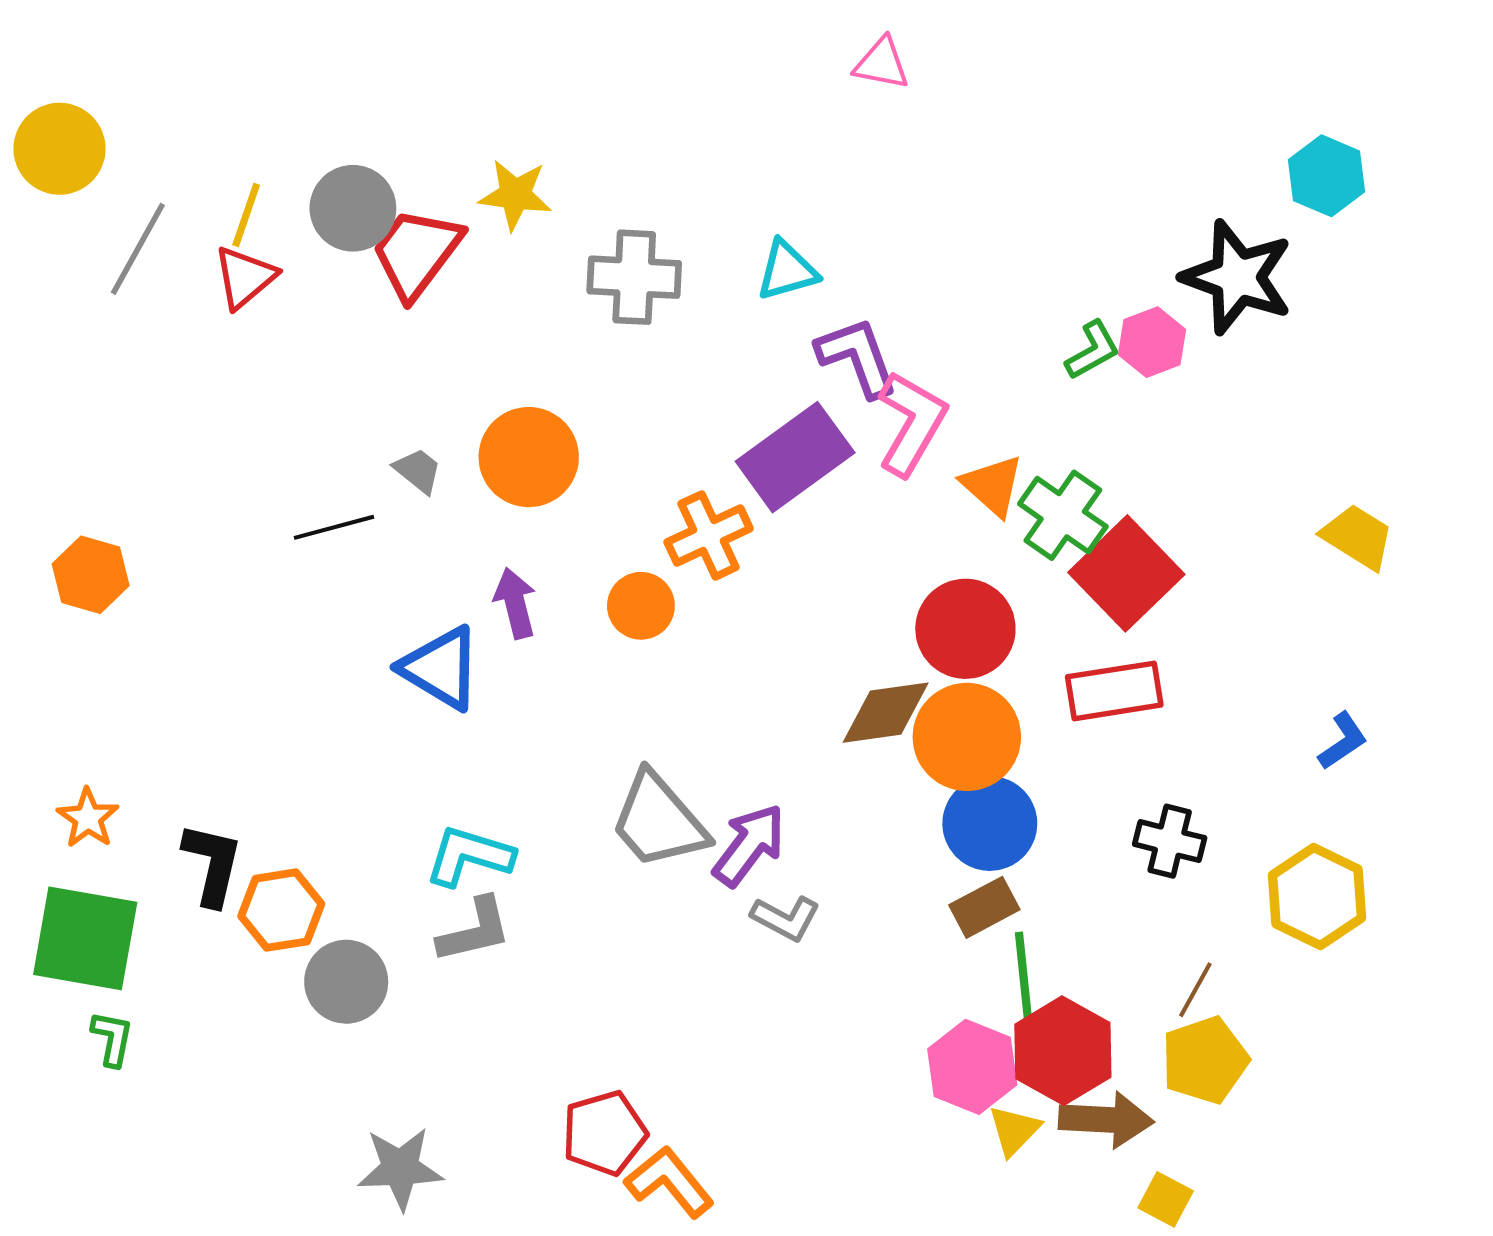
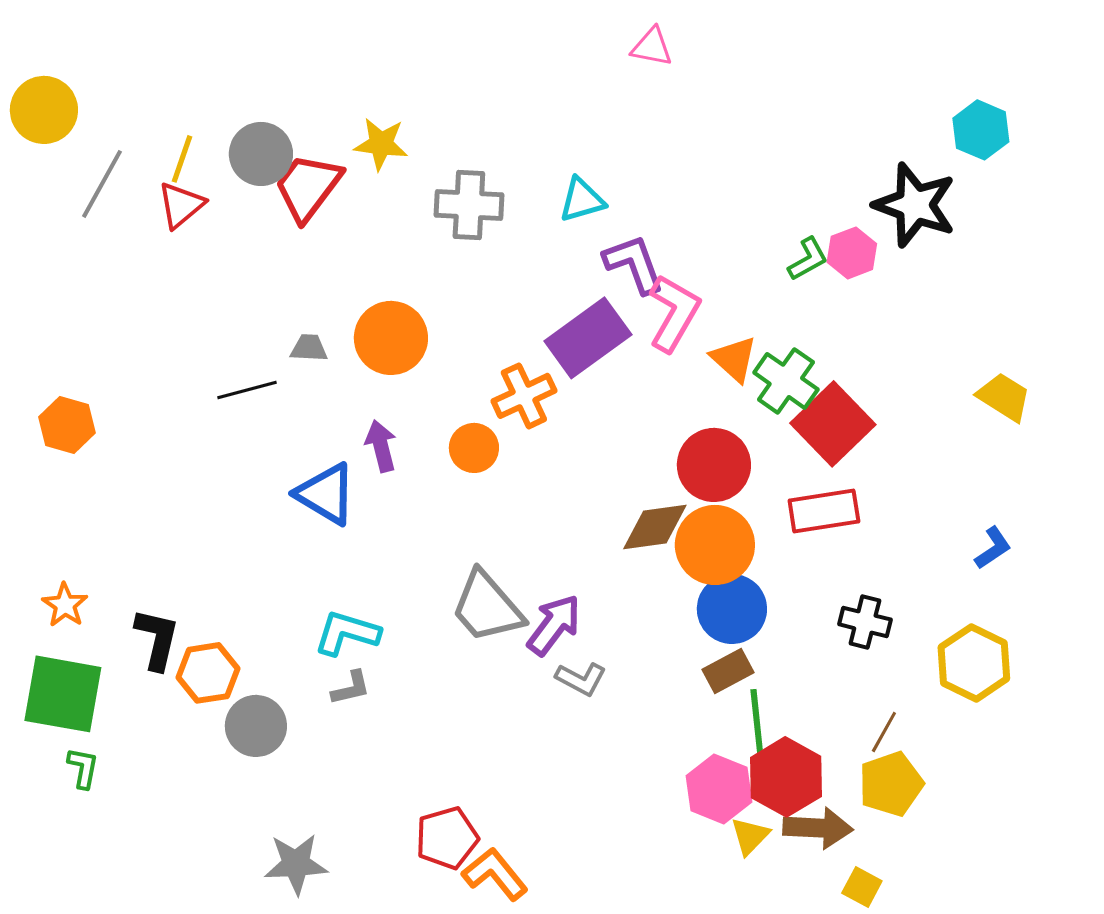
gray trapezoid: (418, 471) -> (309, 348), turned -36
gray L-shape: (475, 930) -> (351, 688), size x0.7

